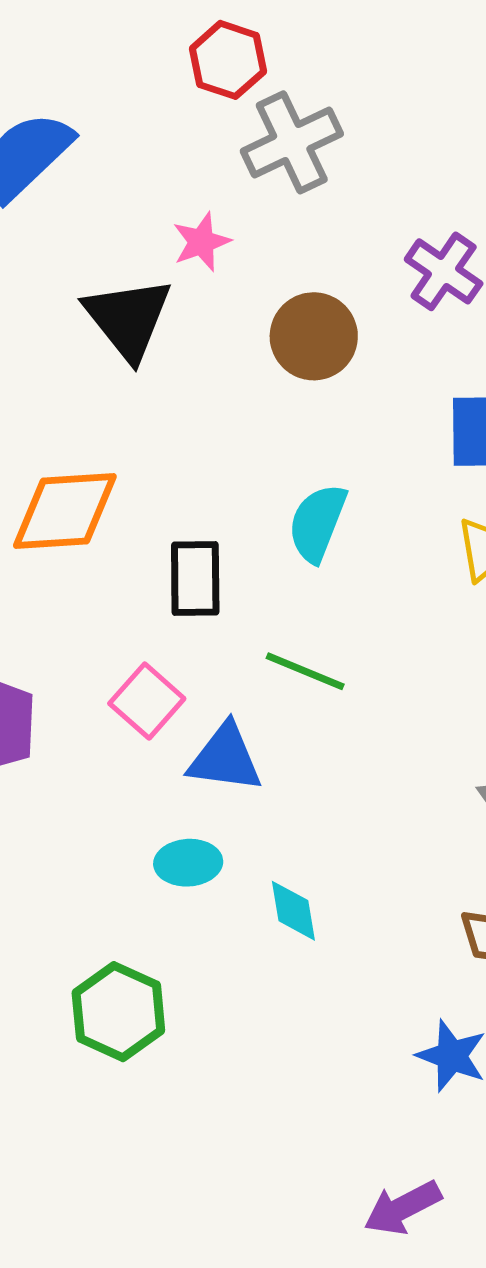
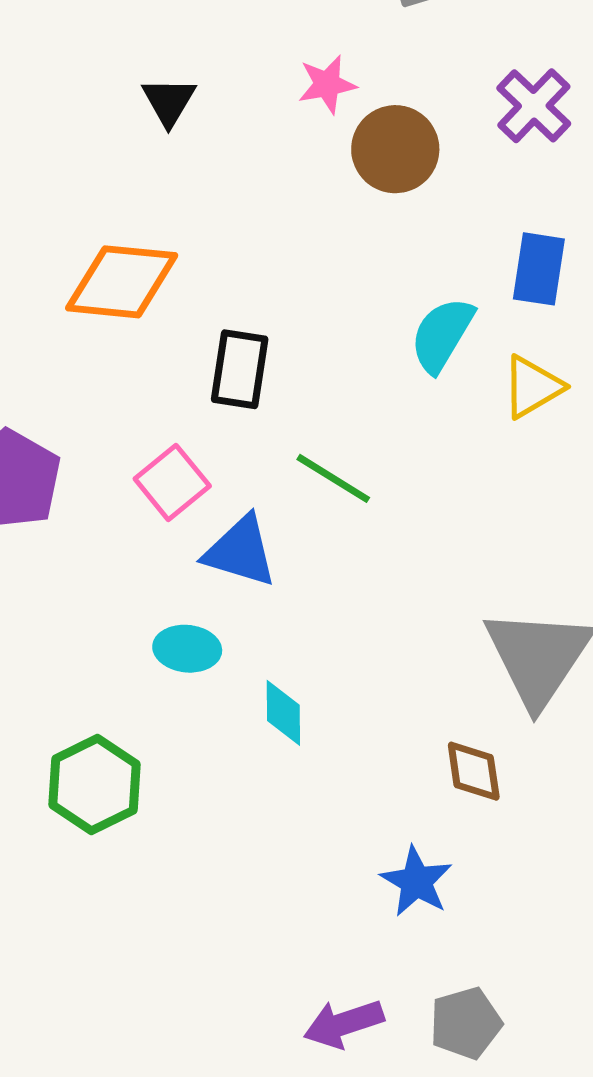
pink star: (202, 242) -> (327, 84), moved
black triangle: (128, 319) -> (169, 101), moved, size x0.6
cyan semicircle: (317, 523) -> (442, 335), moved

